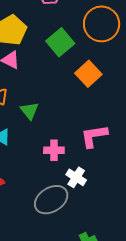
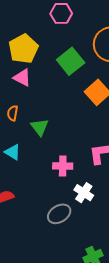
gray ellipse: (51, 200) -> (59, 214), size x0.7

